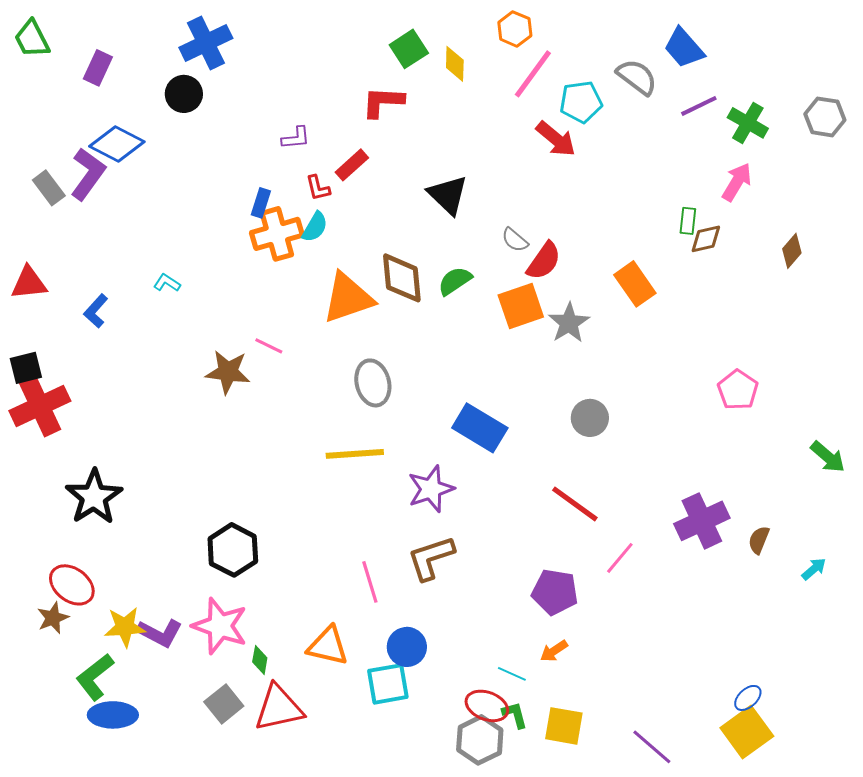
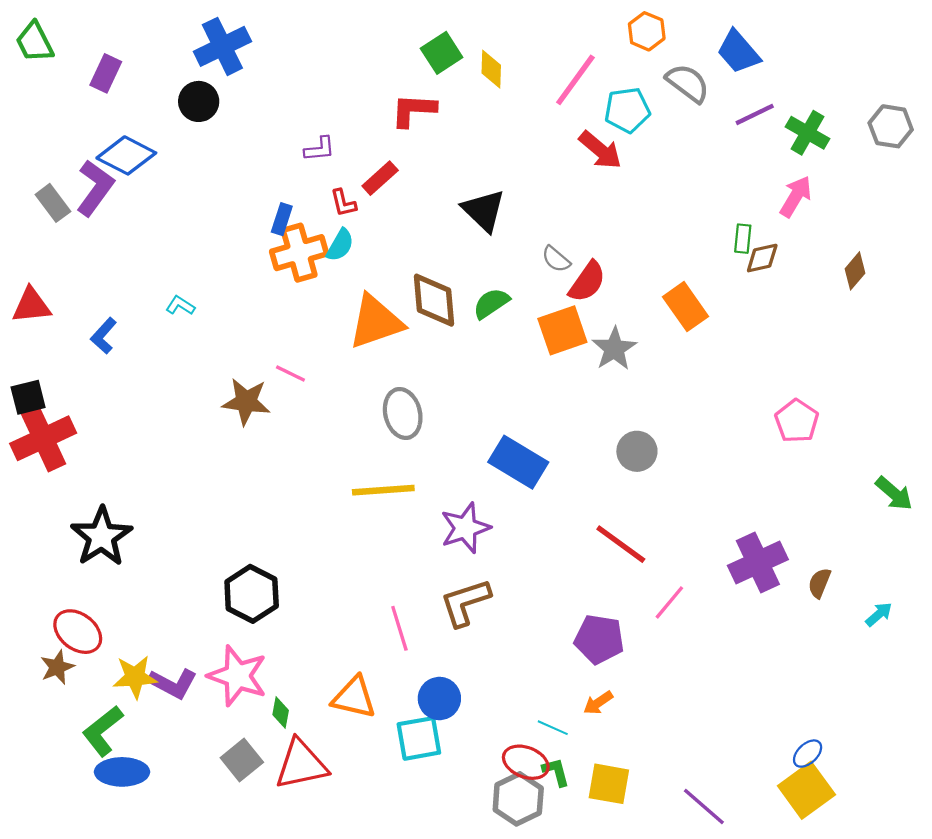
orange hexagon: (515, 29) -> (647, 31), moved

